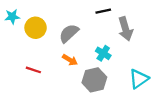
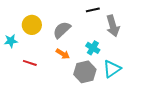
cyan star: (12, 17) -> (11, 41), moved
cyan triangle: (139, 79) -> (112, 69), moved

